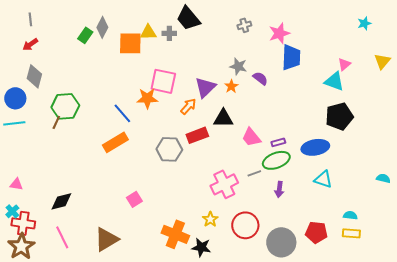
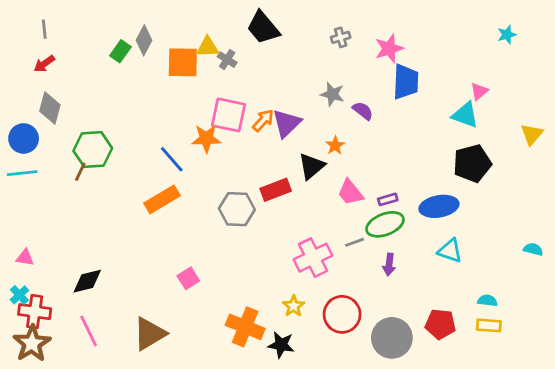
gray cross: (169, 33) -> (227, 60), moved, turned 32
yellow triangle: (382, 61) -> (532, 134), moved
orange star: (231, 86) -> (335, 145), moved
orange arrow: (188, 106) -> (263, 120), moved
black triangle: (223, 118) -> (312, 166), turned -40

